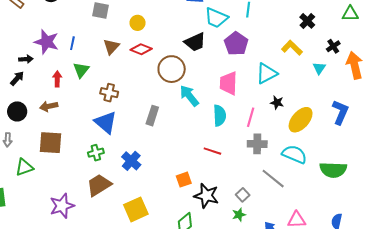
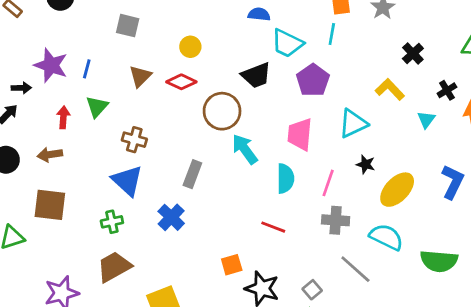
yellow circle: (138, 23) -> (190, 47), moved
blue cross: (131, 161) -> (171, 217), moved

